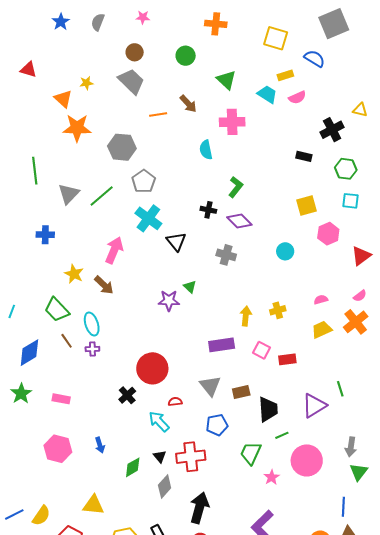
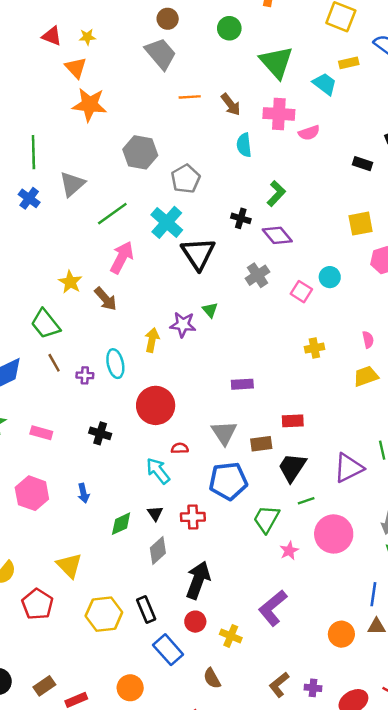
red triangle: (28, 70) -> (52, 36), moved
green triangle: (226, 80) -> (276, 62), size x1.4
yellow star: (86, 83) -> (87, 37), moved
pink semicircle: (297, 97) -> (309, 133), moved
brown arrow: (188, 104) -> (231, 104), moved
gray hexagon: (122, 147) -> (140, 152), moved
gray pentagon: (144, 181) -> (186, 179), moved
green line: (102, 196) -> (112, 214), moved
blue cross: (45, 235) -> (29, 198), moved, turned 30
black triangle: (176, 242) -> (198, 254), size x1.4
gray cross: (226, 255) -> (258, 275), turned 36
pink semicircle: (321, 300) -> (368, 340), turned 88
yellow arrow: (246, 316) -> (152, 340), moved
cyan ellipse: (92, 324) -> (115, 364), moved
purple rectangle: (222, 345) -> (242, 384), size x0.7
pink square: (261, 350) -> (301, 292), moved
red rectangle: (287, 359) -> (293, 421), moved
black cross: (127, 395) -> (100, 433), moved, turned -36
black trapezoid: (268, 409) -> (292, 467), turned -148
blue pentagon: (217, 425) -> (228, 481), size x1.4
red cross: (191, 457) -> (193, 517), size x0.7
yellow triangle: (93, 505) -> (69, 565), turned 35

